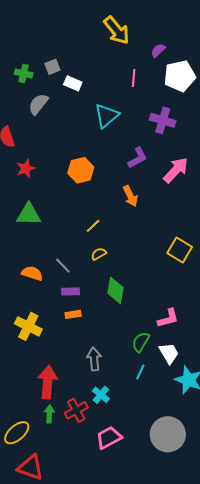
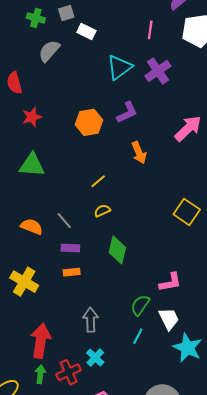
purple cross: (163, 120) -> (158, 71), moved, turned 35
purple L-shape: (138, 158) -> (127, 112), moved

